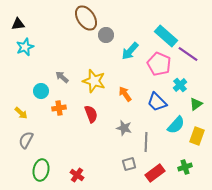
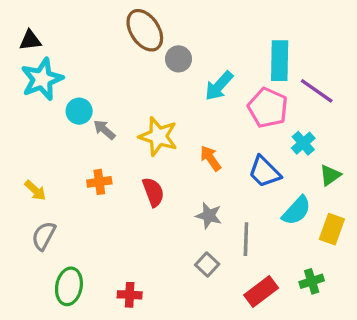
cyan rectangle: (166, 36) -> (280, 61), turned 50
cyan star: (25, 47) -> (42, 79), size x1.4
cyan circle: (41, 91) -> (79, 111), moved
gray square: (129, 164) -> (207, 264), moved, turned -32
red cross: (77, 175) -> (130, 295), turned -32

